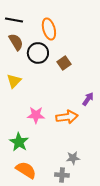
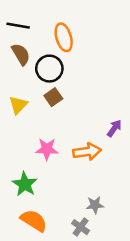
brown square: (64, 63) -> (53, 97), moved
gray cross: (62, 175) -> (81, 227), turned 32

